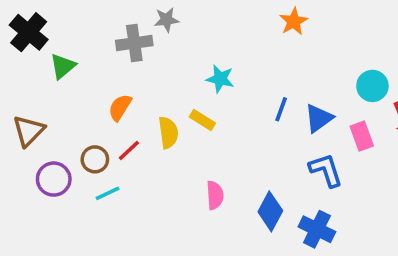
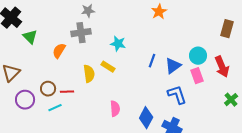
gray cross: (134, 43) -> (81, 33), moved
green triangle: (63, 66) -> (30, 37), turned -35
cyan circle: (372, 86) -> (198, 56), moved
orange semicircle: (120, 107) -> (59, 51), moved
red line: (129, 150) -> (67, 92), moved, turned 40

